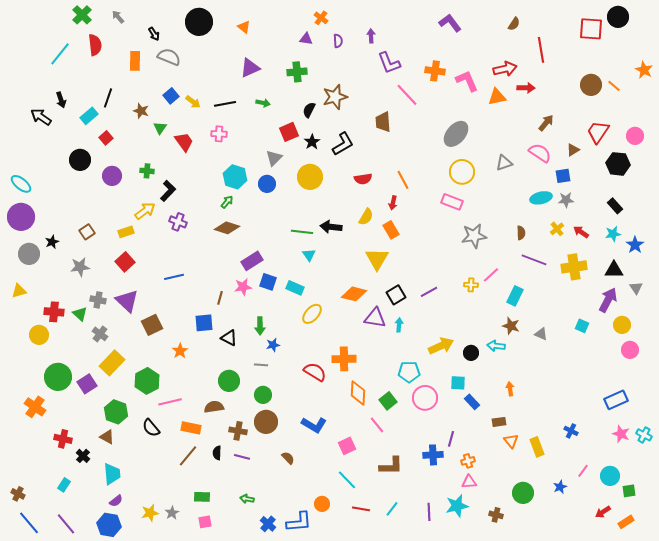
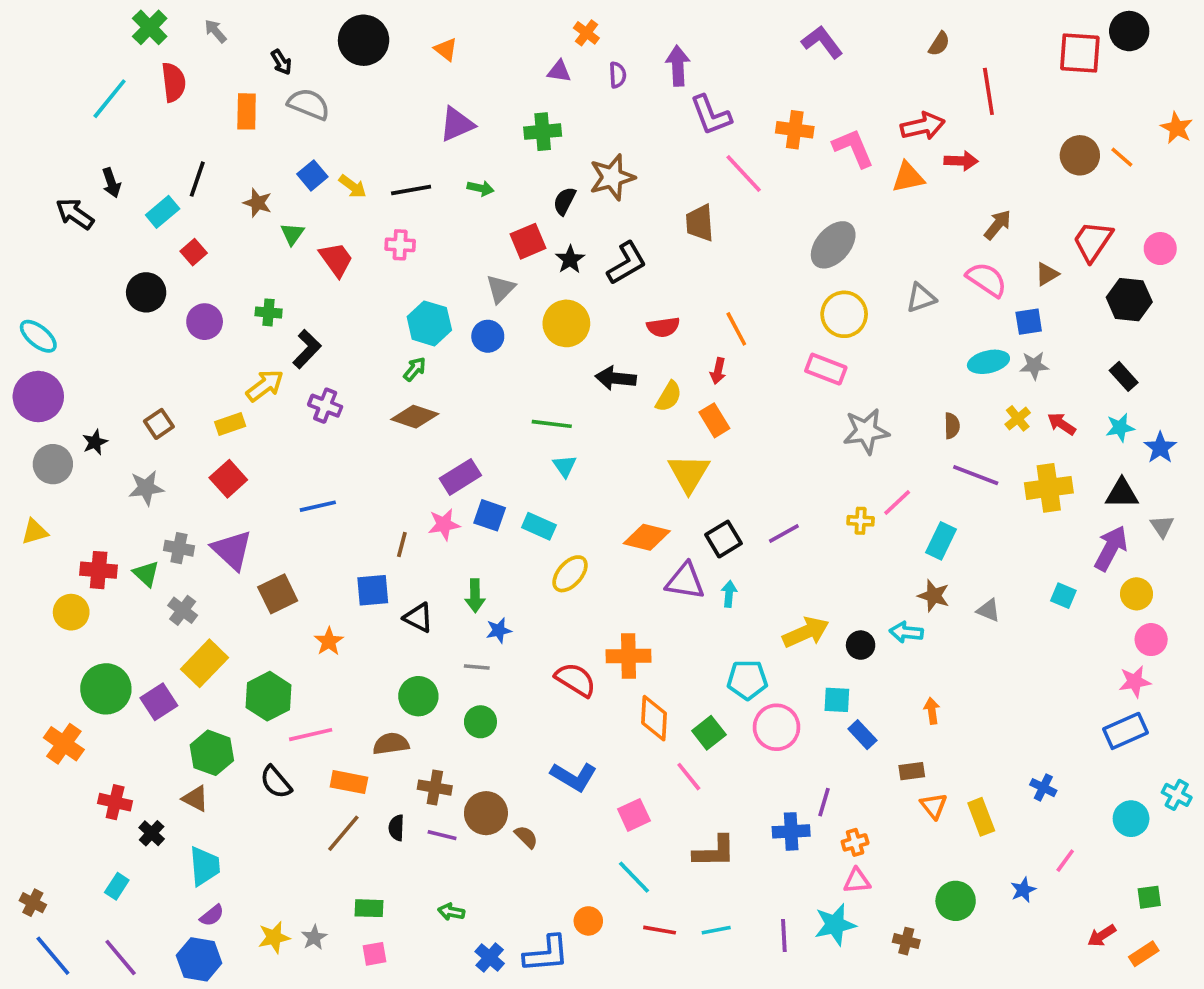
purple arrow: (371, 36) -> (678, 66), size x1.5
black arrow: (331, 227) -> (616, 378), moved
brown circle: (266, 422) -> (486, 813), moved
pink star: (621, 434) -> (1135, 682), moved, turned -30
cyan circle: (610, 476) -> (1131, 819), moved
cyan line: (392, 509) -> (716, 930), turned 42

